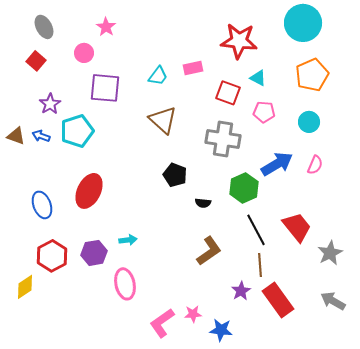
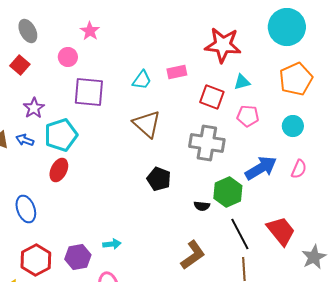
cyan triangle: (258, 78) -> (242, 82), turned -42
red ellipse: (89, 191) -> (59, 170), moved, size x0.7
black semicircle: (203, 203) -> (202, 206), moved

